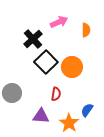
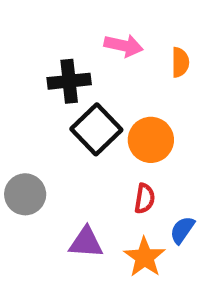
pink arrow: (59, 22) -> (124, 46), turned 36
black cross: (33, 39) -> (69, 81), turned 36
red semicircle: (56, 94) -> (145, 199), moved

